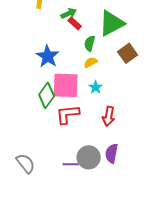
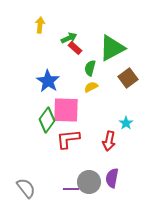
cyan star: (96, 87) -> (126, 123), moved

